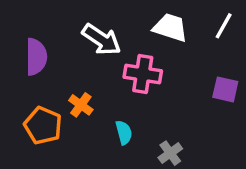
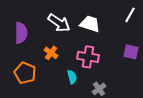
white trapezoid: (170, 28) -> (90, 24), moved
pink cross: (143, 74) -> (88, 57), moved
orange cross: (81, 105) -> (51, 53), moved

